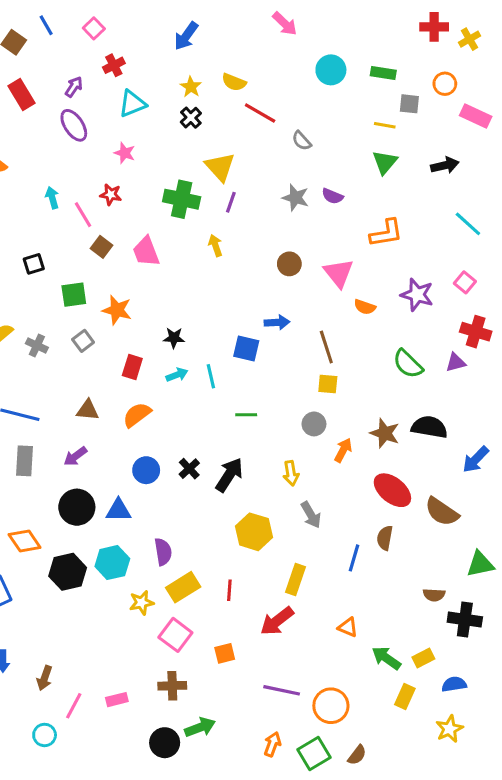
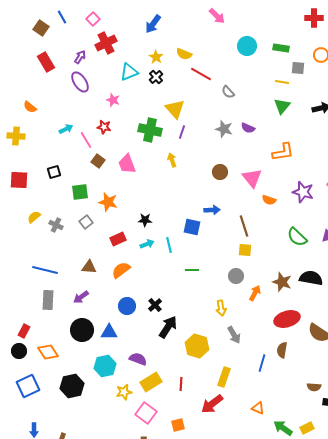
red cross: (114, 65) -> (106, 43), size x1.5
cyan triangle: (132, 104) -> (129, 72), moved
cyan arrow: (52, 198) -> (66, 129), turned 80
red rectangle: (132, 367) -> (118, 239), turned 49
black arrow: (229, 475) -> (168, 327), moved
red ellipse: (392, 490) -> (287, 319), turned -55
purple semicircle: (163, 552) -> (138, 359), turned -60
black hexagon: (68, 572) -> (72, 386), moved

